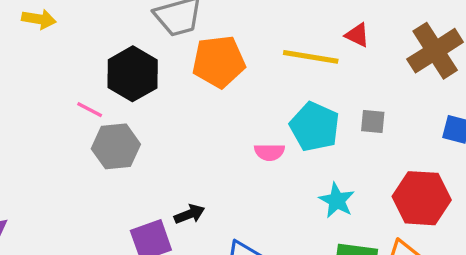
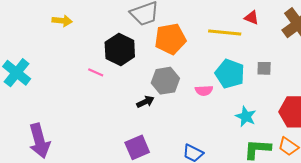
gray hexagon: (116, 146) -> (165, 81), moved
black arrow: (189, 214) -> (145, 102), moved

